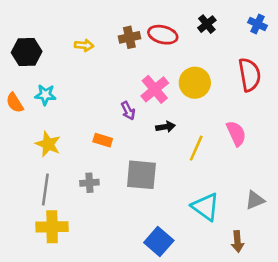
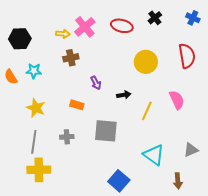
brown cross: (129, 37) -> (71, 58), moved
pink cross: (155, 89) -> (85, 27), moved

